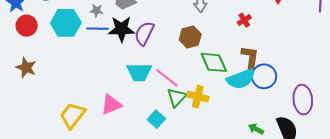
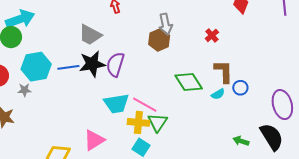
gray star: (97, 11) -> (25, 90), moved
brown hexagon: (190, 37) -> (159, 40), moved
blue circle: (264, 76) -> (240, 88), size x0.6
cyan semicircle: (241, 79) -> (218, 94), size x0.5
yellow cross: (198, 97) -> (138, 122), moved

